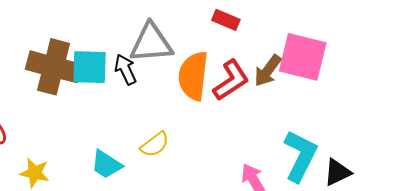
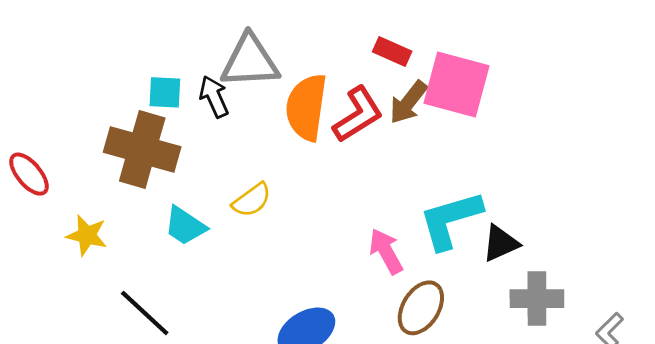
red rectangle: (226, 20) -> (392, 52), moved
brown cross: (54, 67) -> (142, 149), moved
cyan square: (90, 67) -> (165, 92), size x0.7
cyan L-shape: (300, 156) -> (450, 220), turned -134

